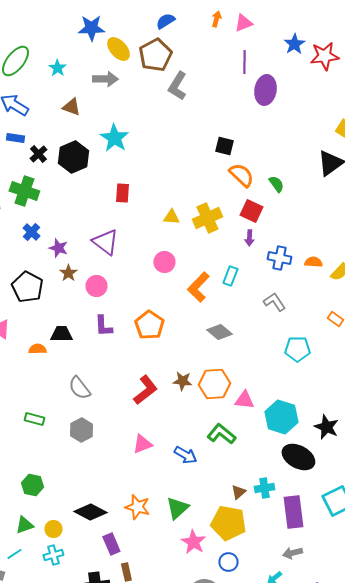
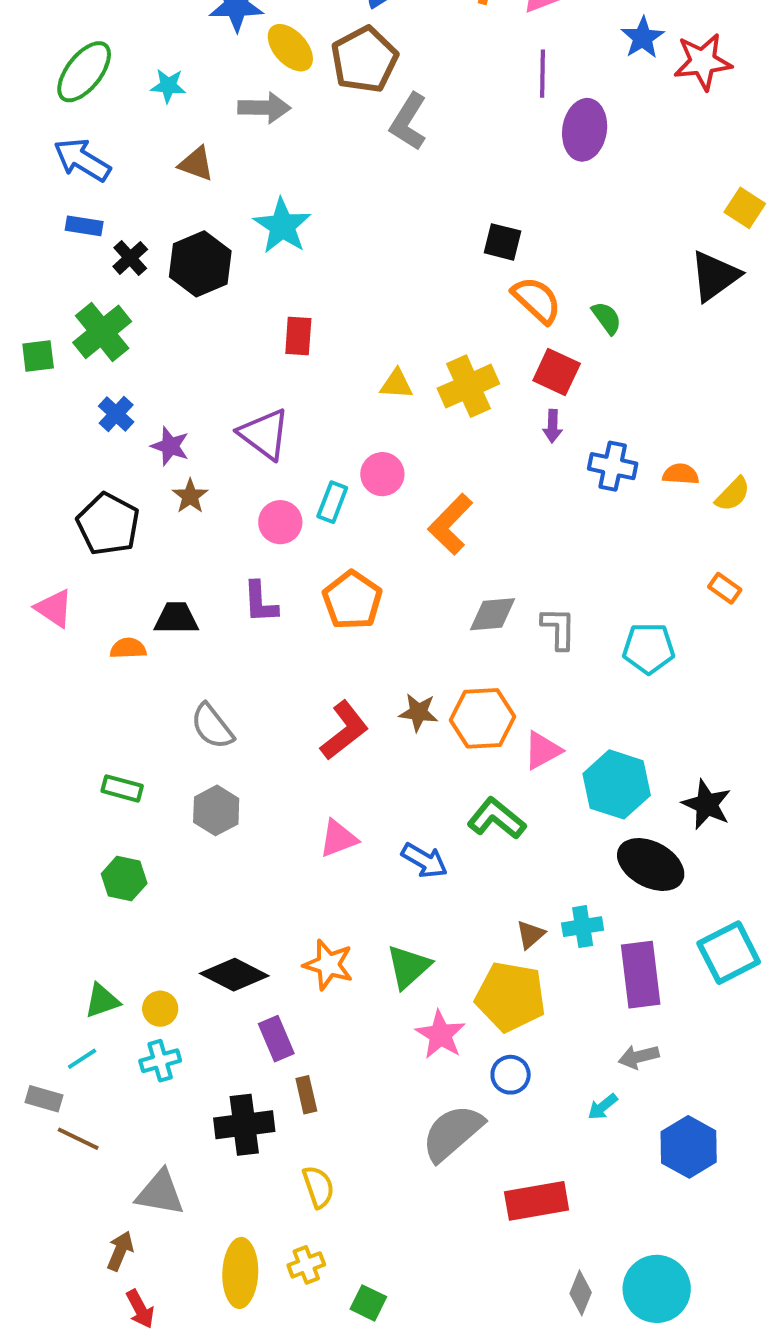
cyan star: (57, 68) -> (168, 86), turned -30
green cross: (24, 191) -> (102, 332), turned 32
cyan rectangle: (230, 276) -> (332, 502), moved
pink circle: (96, 286) -> (280, 522), moved
gray L-shape: (274, 302) -> (559, 628), moved, turned 35
gray diamond: (219, 332) -> (493, 614), turned -45
pink triangle: (244, 400) -> (543, 750), turned -35
green hexagon: (32, 485) -> (124, 879), moved

